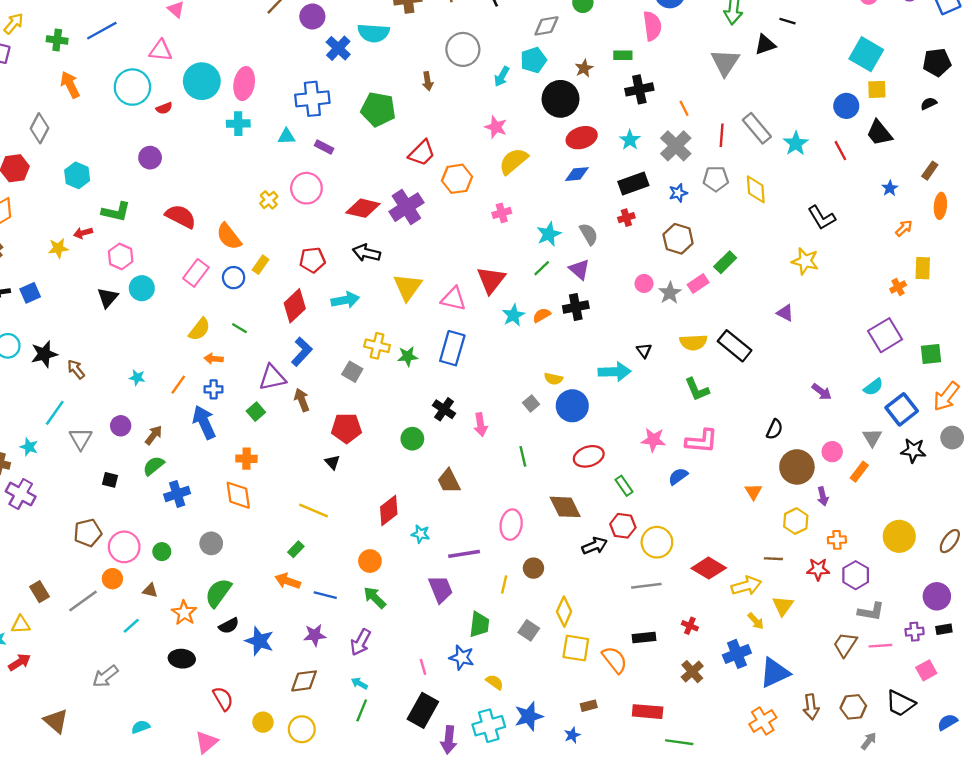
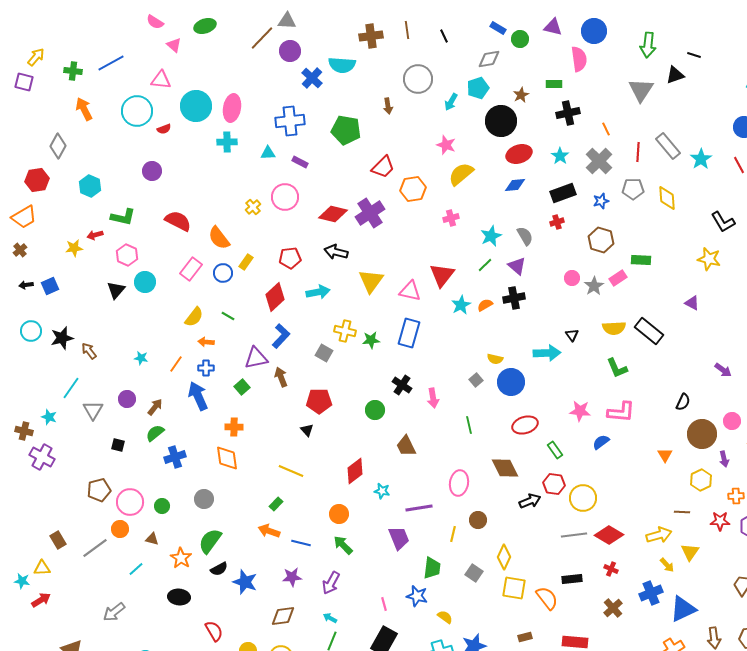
green rectangle: (725, 262) -> (641, 260), turned 48
red diamond: (709, 568) -> (609, 535), moved

